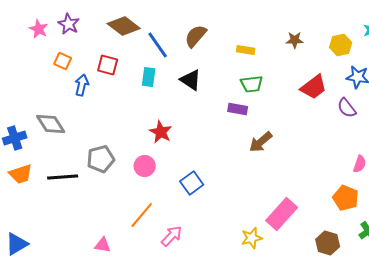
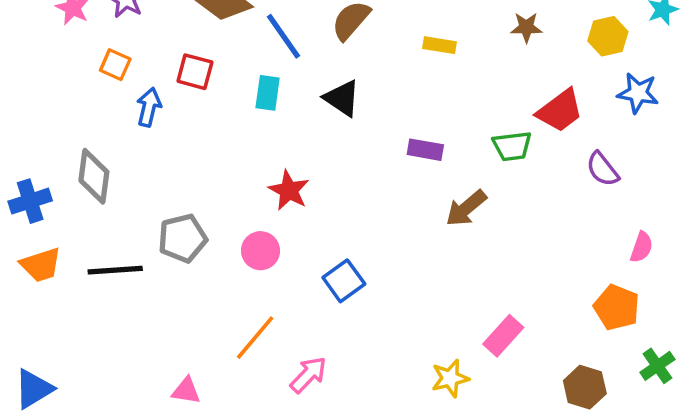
green trapezoid: (252, 84) -> (512, 146), moved
purple semicircle: (347, 108) -> (603, 169), moved
gray diamond: (51, 124) -> (94, 176), turned 40
pink rectangle: (282, 214) -> (503, 336), size x0.7

